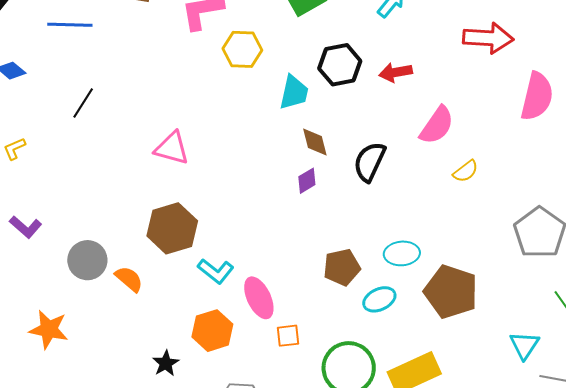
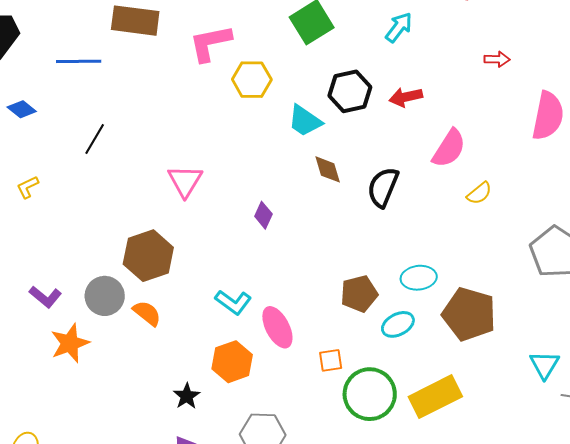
red arrow: (488, 38) -> (497, 59), size x0.5
cyan trapezoid: (294, 92) -> (305, 121), turned 114
pink triangle: (172, 148) -> (185, 181), turned 48
purple diamond: (307, 181) -> (263, 215), moved, turned -32
purple L-shape: (26, 227) -> (45, 297), moved
brown hexagon: (172, 228) -> (148, 256), moved
orange star: (49, 329) -> (70, 343), moved, turned -30
orange square: (288, 336) -> (331, 360), moved

